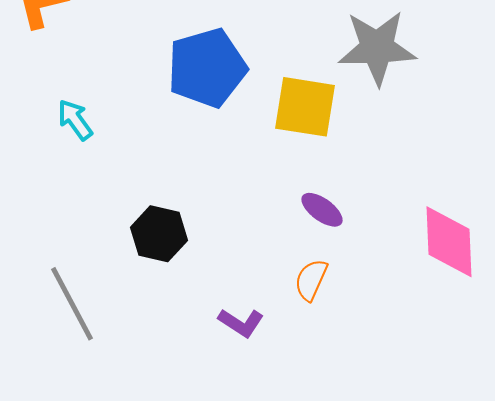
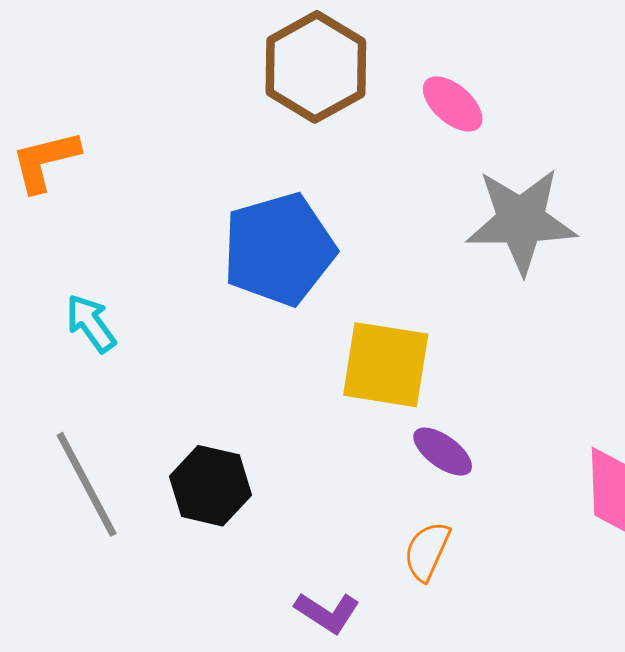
yellow square: (305, 107) -> (386, 365), moved
gray line: (72, 304) -> (87, 484), moved

